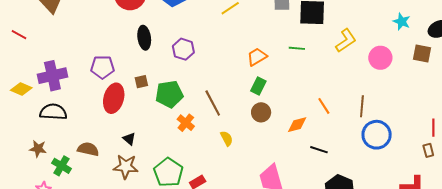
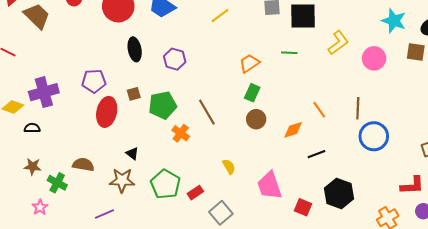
cyan star: (402, 22) -> (394, 21), size x1.4
black semicircle: (53, 112) -> (32, 128), moved, size x0.6
yellow semicircle: (227, 138) -> (229, 167), moved
black triangle: (129, 139) -> (132, 153), moved
black line: (319, 150) -> (316, 154), turned -36

